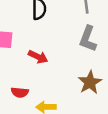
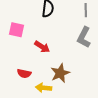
brown star: (90, 82) -> (60, 73), moved

